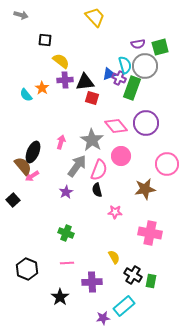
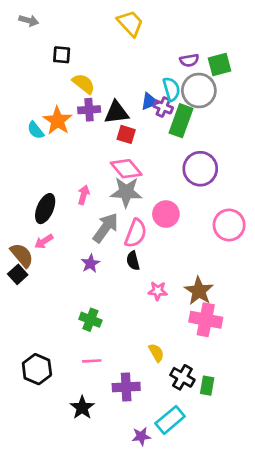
orange star: (42, 88) -> (58, 121), size x1.5
pink diamond: (116, 126) -> (126, 169), moved
gray star: (92, 140) -> (126, 192), turned -30
brown semicircle: (23, 166) -> (22, 255), moved
brown star: (145, 189) -> (199, 291), moved, turned -30

